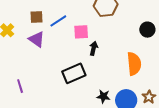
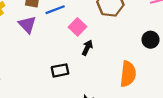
pink square: (81, 32) -> (77, 27), turned 35
black rectangle: (74, 73) -> (60, 70), size x0.7

